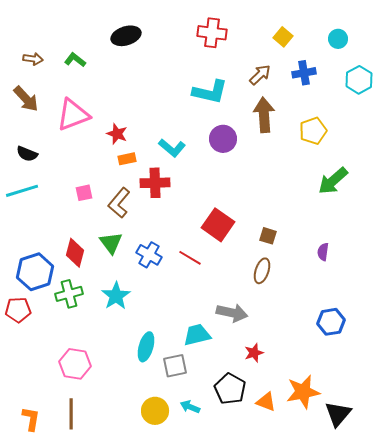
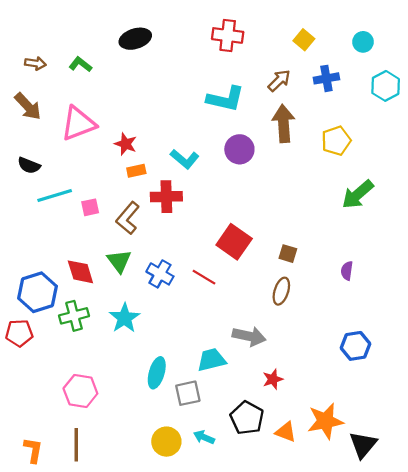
cyan line: (22, 191) -> (55, 196), moved
red diamond: (75, 253) -> (80, 272), turned -32

